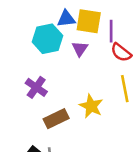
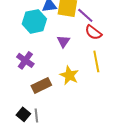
purple line: (111, 31) -> (85, 15), turned -48
purple triangle: (80, 49) -> (63, 41), moved

